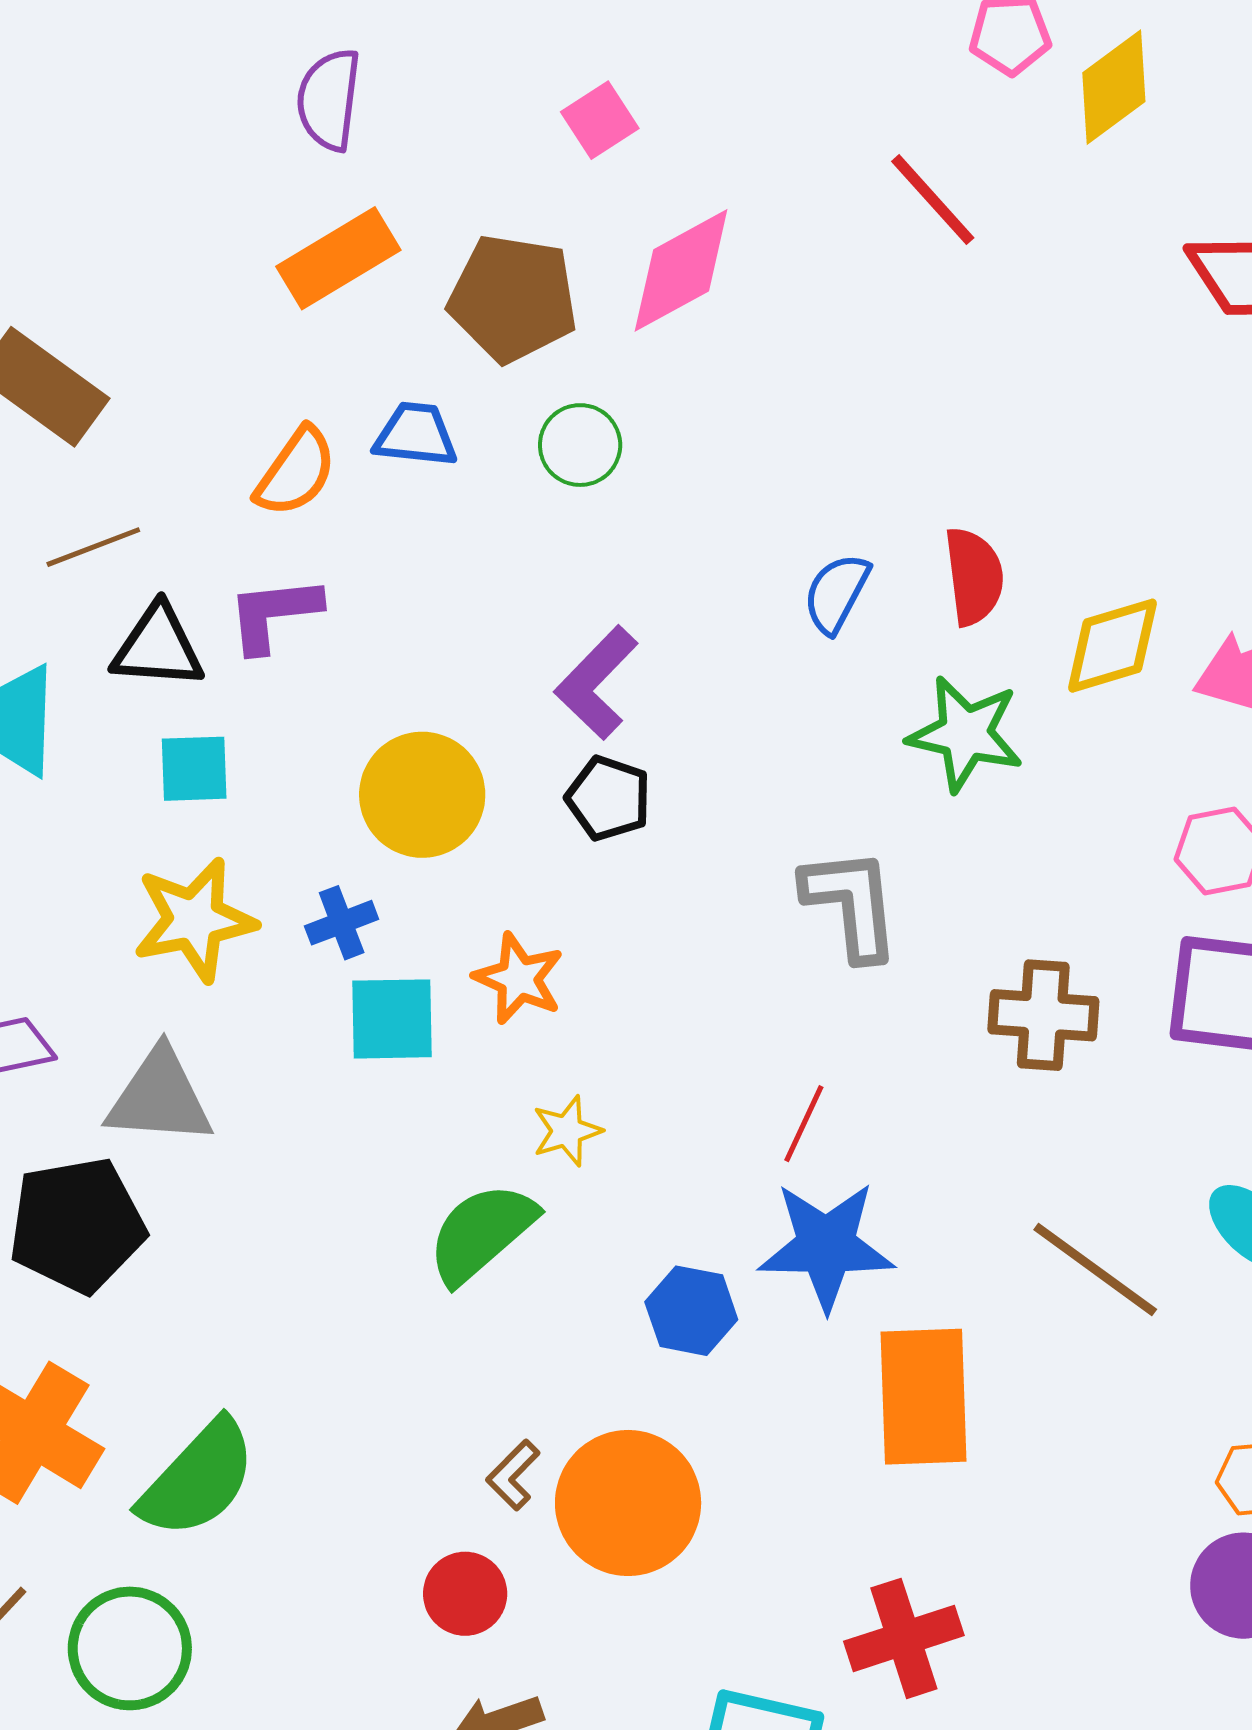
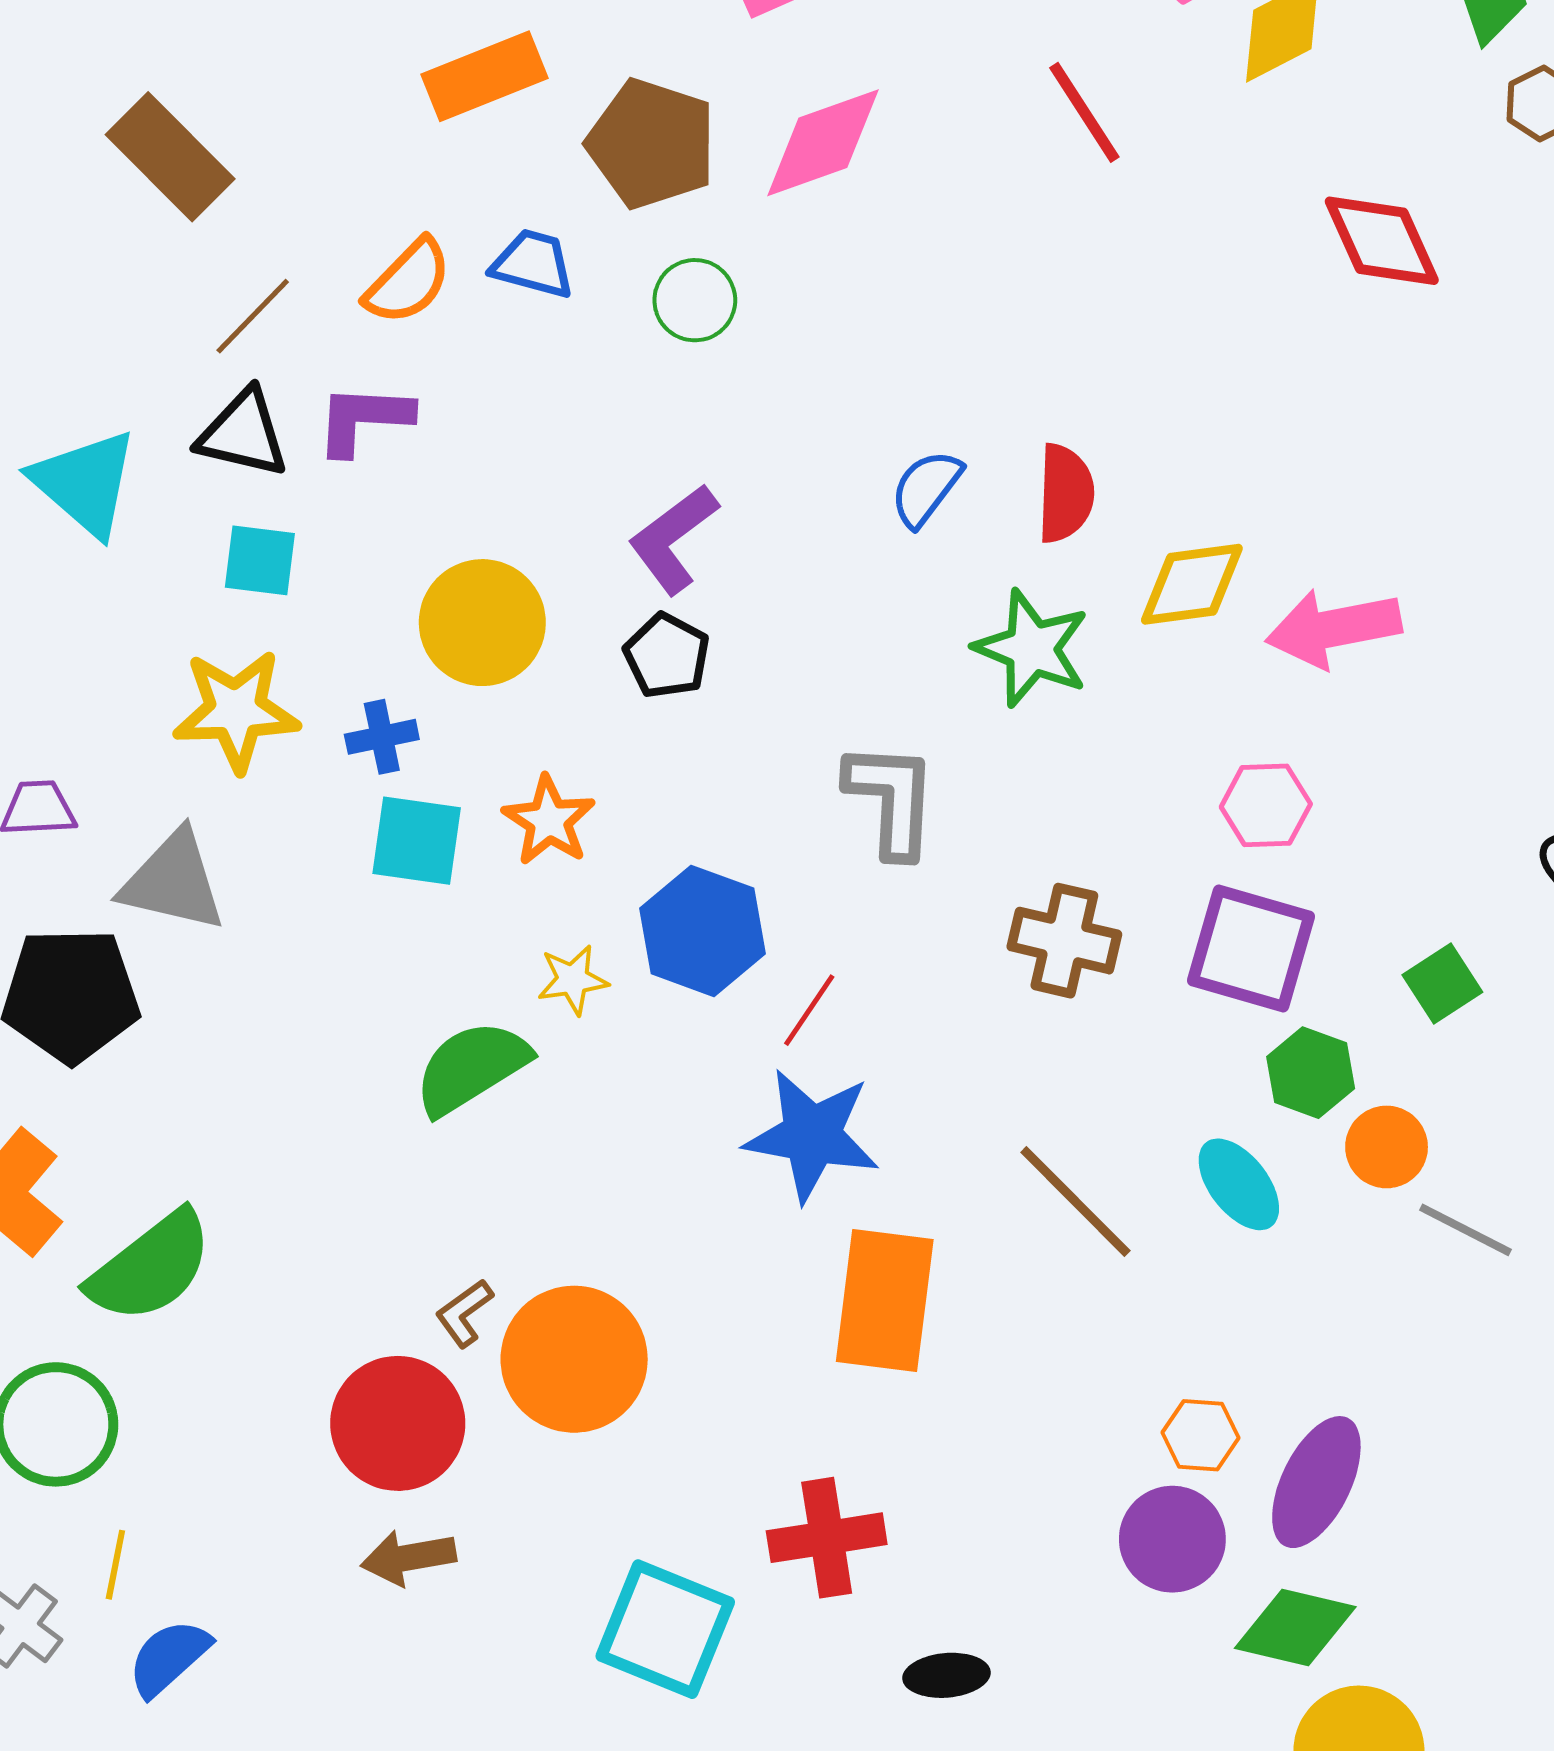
brown line: (93, 547) -> (253, 316), moved, turned -34
blue hexagon: (691, 1311) -> (702, 931), moved, size x1.4
red circle: (465, 1594) -> (398, 1423), size x1.6

